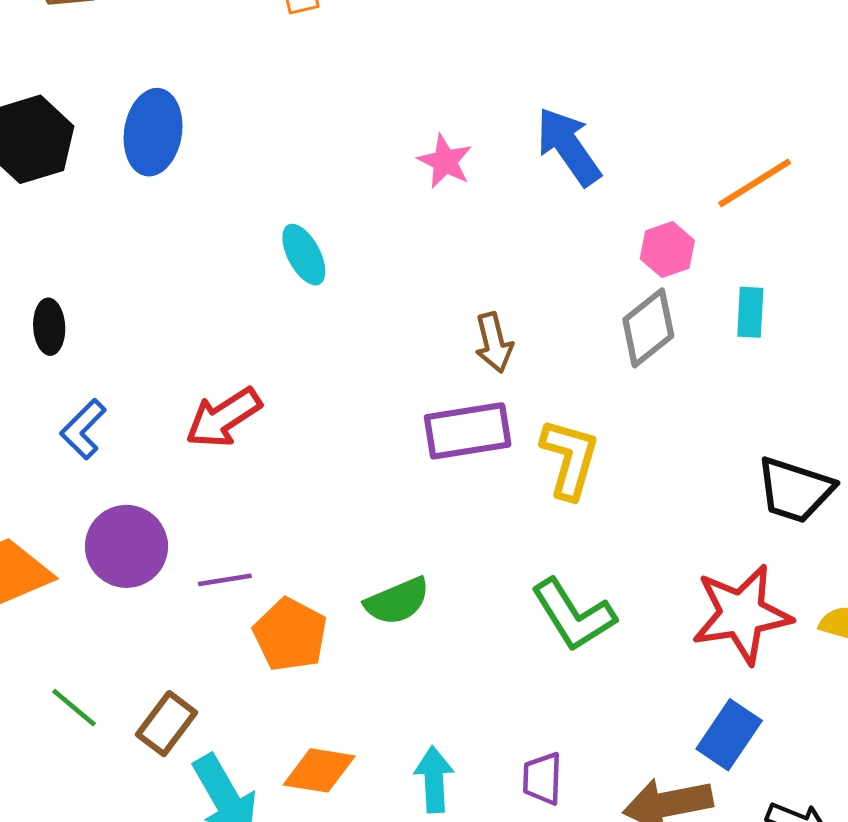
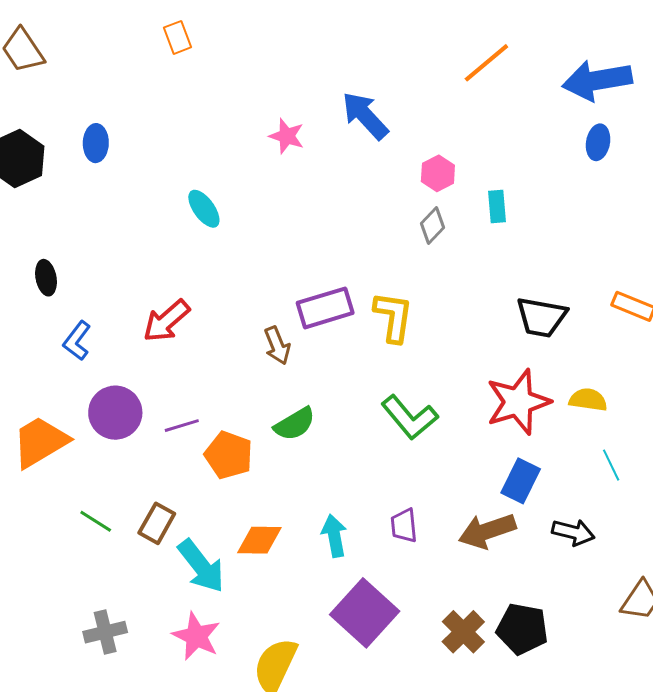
blue ellipse: (153, 132) -> (96, 143), size x0.7
orange line: (755, 183) -> (486, 63), moved
gray diamond: (648, 328) -> (433, 226), size x0.7
brown arrow: (494, 343) -> (277, 345), moved

